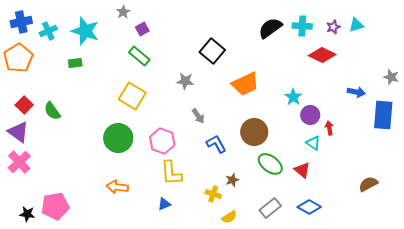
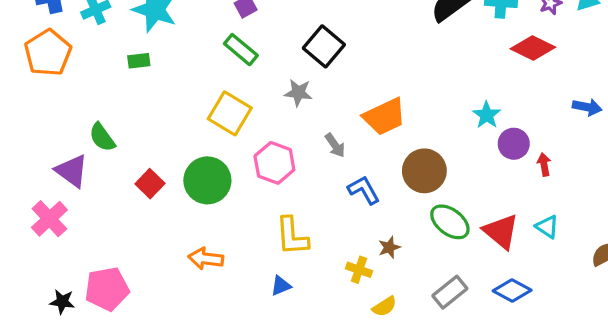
black square: (212, 51) -> (324, 46), moved
gray star: (185, 81) -> (298, 93), moved
orange trapezoid: (245, 84) -> (384, 117), moved
red square: (24, 105) -> (150, 184), moved
purple triangle: (18, 132) -> (72, 171), moved
pink hexagon: (162, 141) -> (274, 163), moved
cyan triangle: (313, 143) -> (547, 227), moved
red triangle: (302, 170) -> (501, 231), size x1.4

